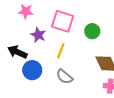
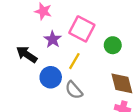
blue circle: (32, 70) -> (51, 77), moved

